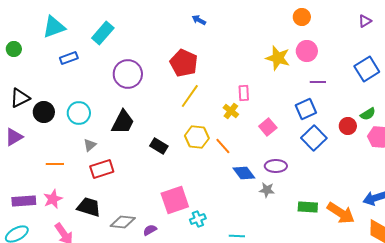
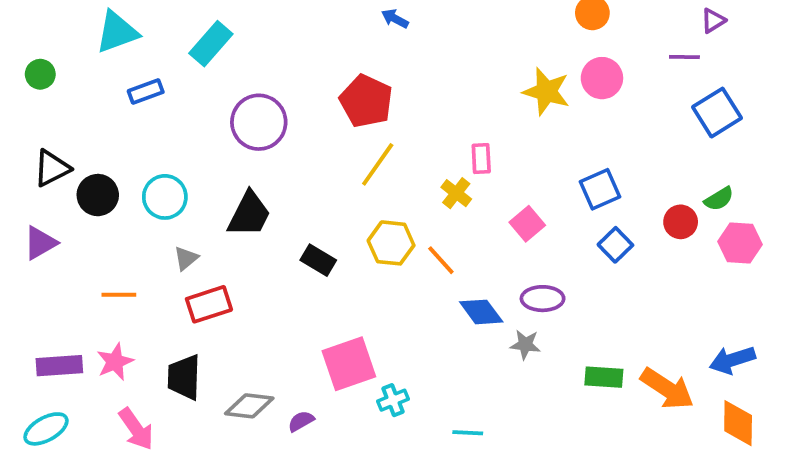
purple line: (318, 82) -> (684, 57), moved
blue square: (314, 138) -> (615, 245), size x0.7
black trapezoid: (89, 207) -> (184, 377), turned -105

